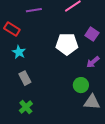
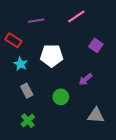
white pentagon: (67, 44) -> (52, 56), moved
purple arrow: (93, 62) -> (86, 79), moved
green circle: (81, 85) -> (61, 97), moved

